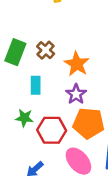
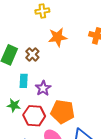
orange star: (77, 64) -> (58, 37), moved, turned 30
purple star: (76, 94) -> (43, 88), moved

